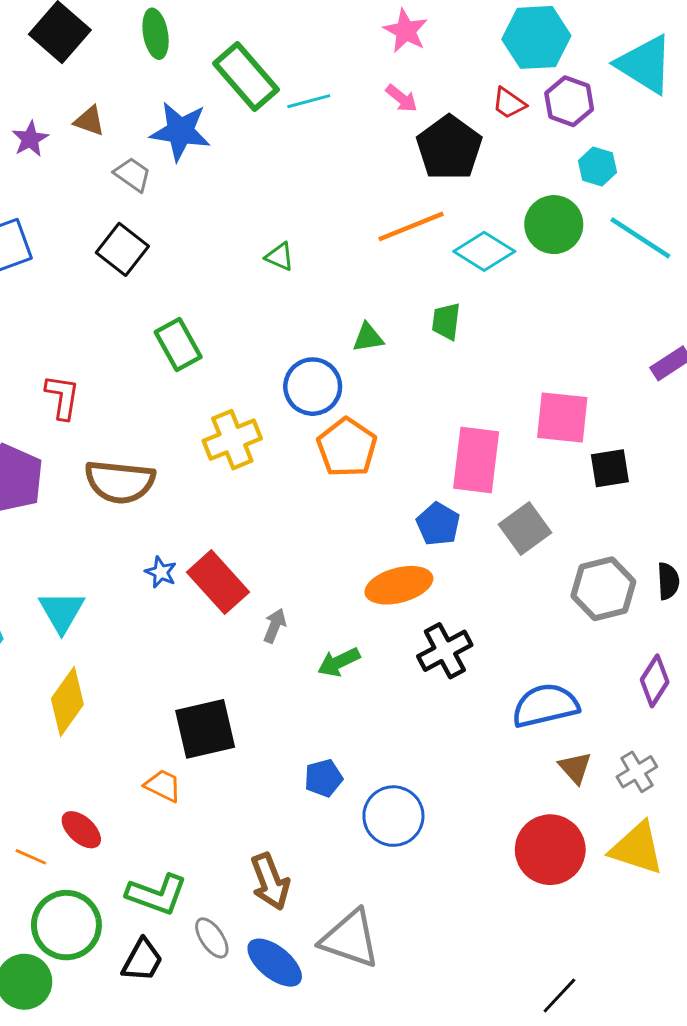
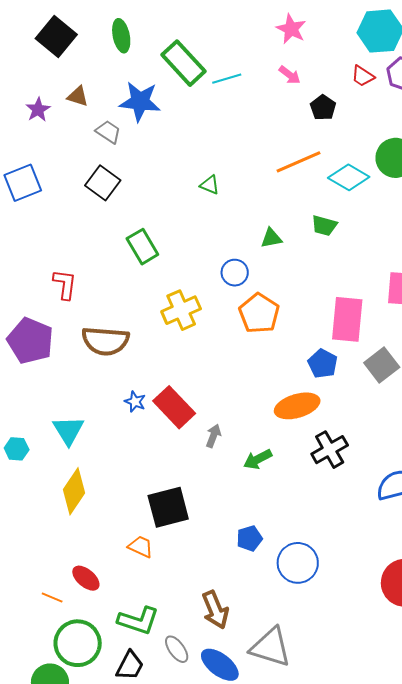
black pentagon: (449, 148) -> (323, 108), size x0.6
green trapezoid: (446, 321) -> (324, 226), turned -80
blue circle: (313, 387) -> (235, 273), size x0.7

